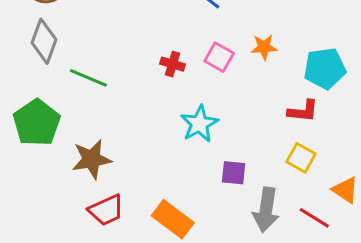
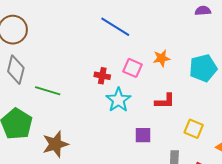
red L-shape: (303, 111) -> (165, 101), moved
cyan star: (199, 124) -> (118, 100), moved
purple square: (234, 173) -> (143, 135), moved

